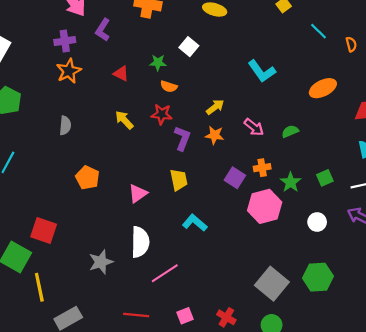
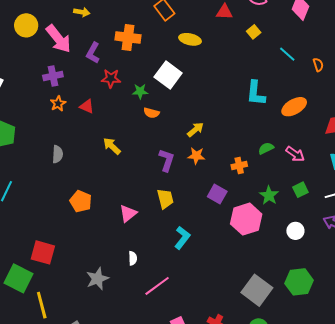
purple L-shape: (103, 30) -> (93, 53), moved
white square: (189, 47) -> (168, 75), size x1.5
orange star: (69, 71) -> (58, 104), size x0.7
cyan L-shape: (262, 71) -> (256, 93), moved, turned 44
red triangle: (121, 74) -> (87, 106), moved
red star: (162, 114) -> (111, 78), moved
pink arrow: (254, 127) -> (295, 154), moved
orange cross: (262, 168) -> (239, 165), moved
cyan L-shape: (195, 223) -> (182, 238), turned 90
white semicircle: (140, 242) -> (133, 258), size x0.5

